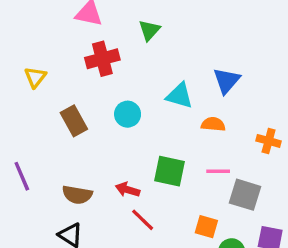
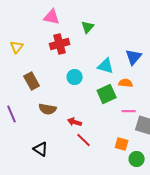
yellow triangle: (35, 77) -> (17, 47), moved
brown rectangle: (74, 121) -> (32, 81), moved
green square: (170, 171) -> (107, 94), moved, turned -36
brown semicircle: (77, 195) -> (48, 109), moved

